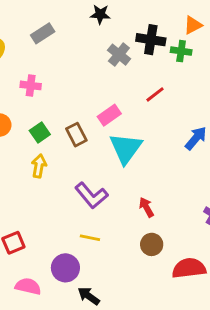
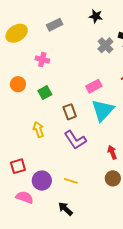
brown rectangle: (76, 135) -> (70, 112), moved
yellow arrow: (39, 166) -> (38, 129), moved, turned -35
yellow line: (90, 238) -> (71, 181), moved
purple circle: (65, 268) -> (42, 181), moved

